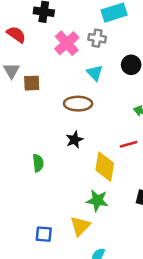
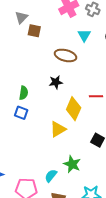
green star: (97, 200) -> (72, 164), moved
yellow triangle: (80, 226) -> (58, 129), moved
blue square: (44, 234) -> (21, 113), moved

